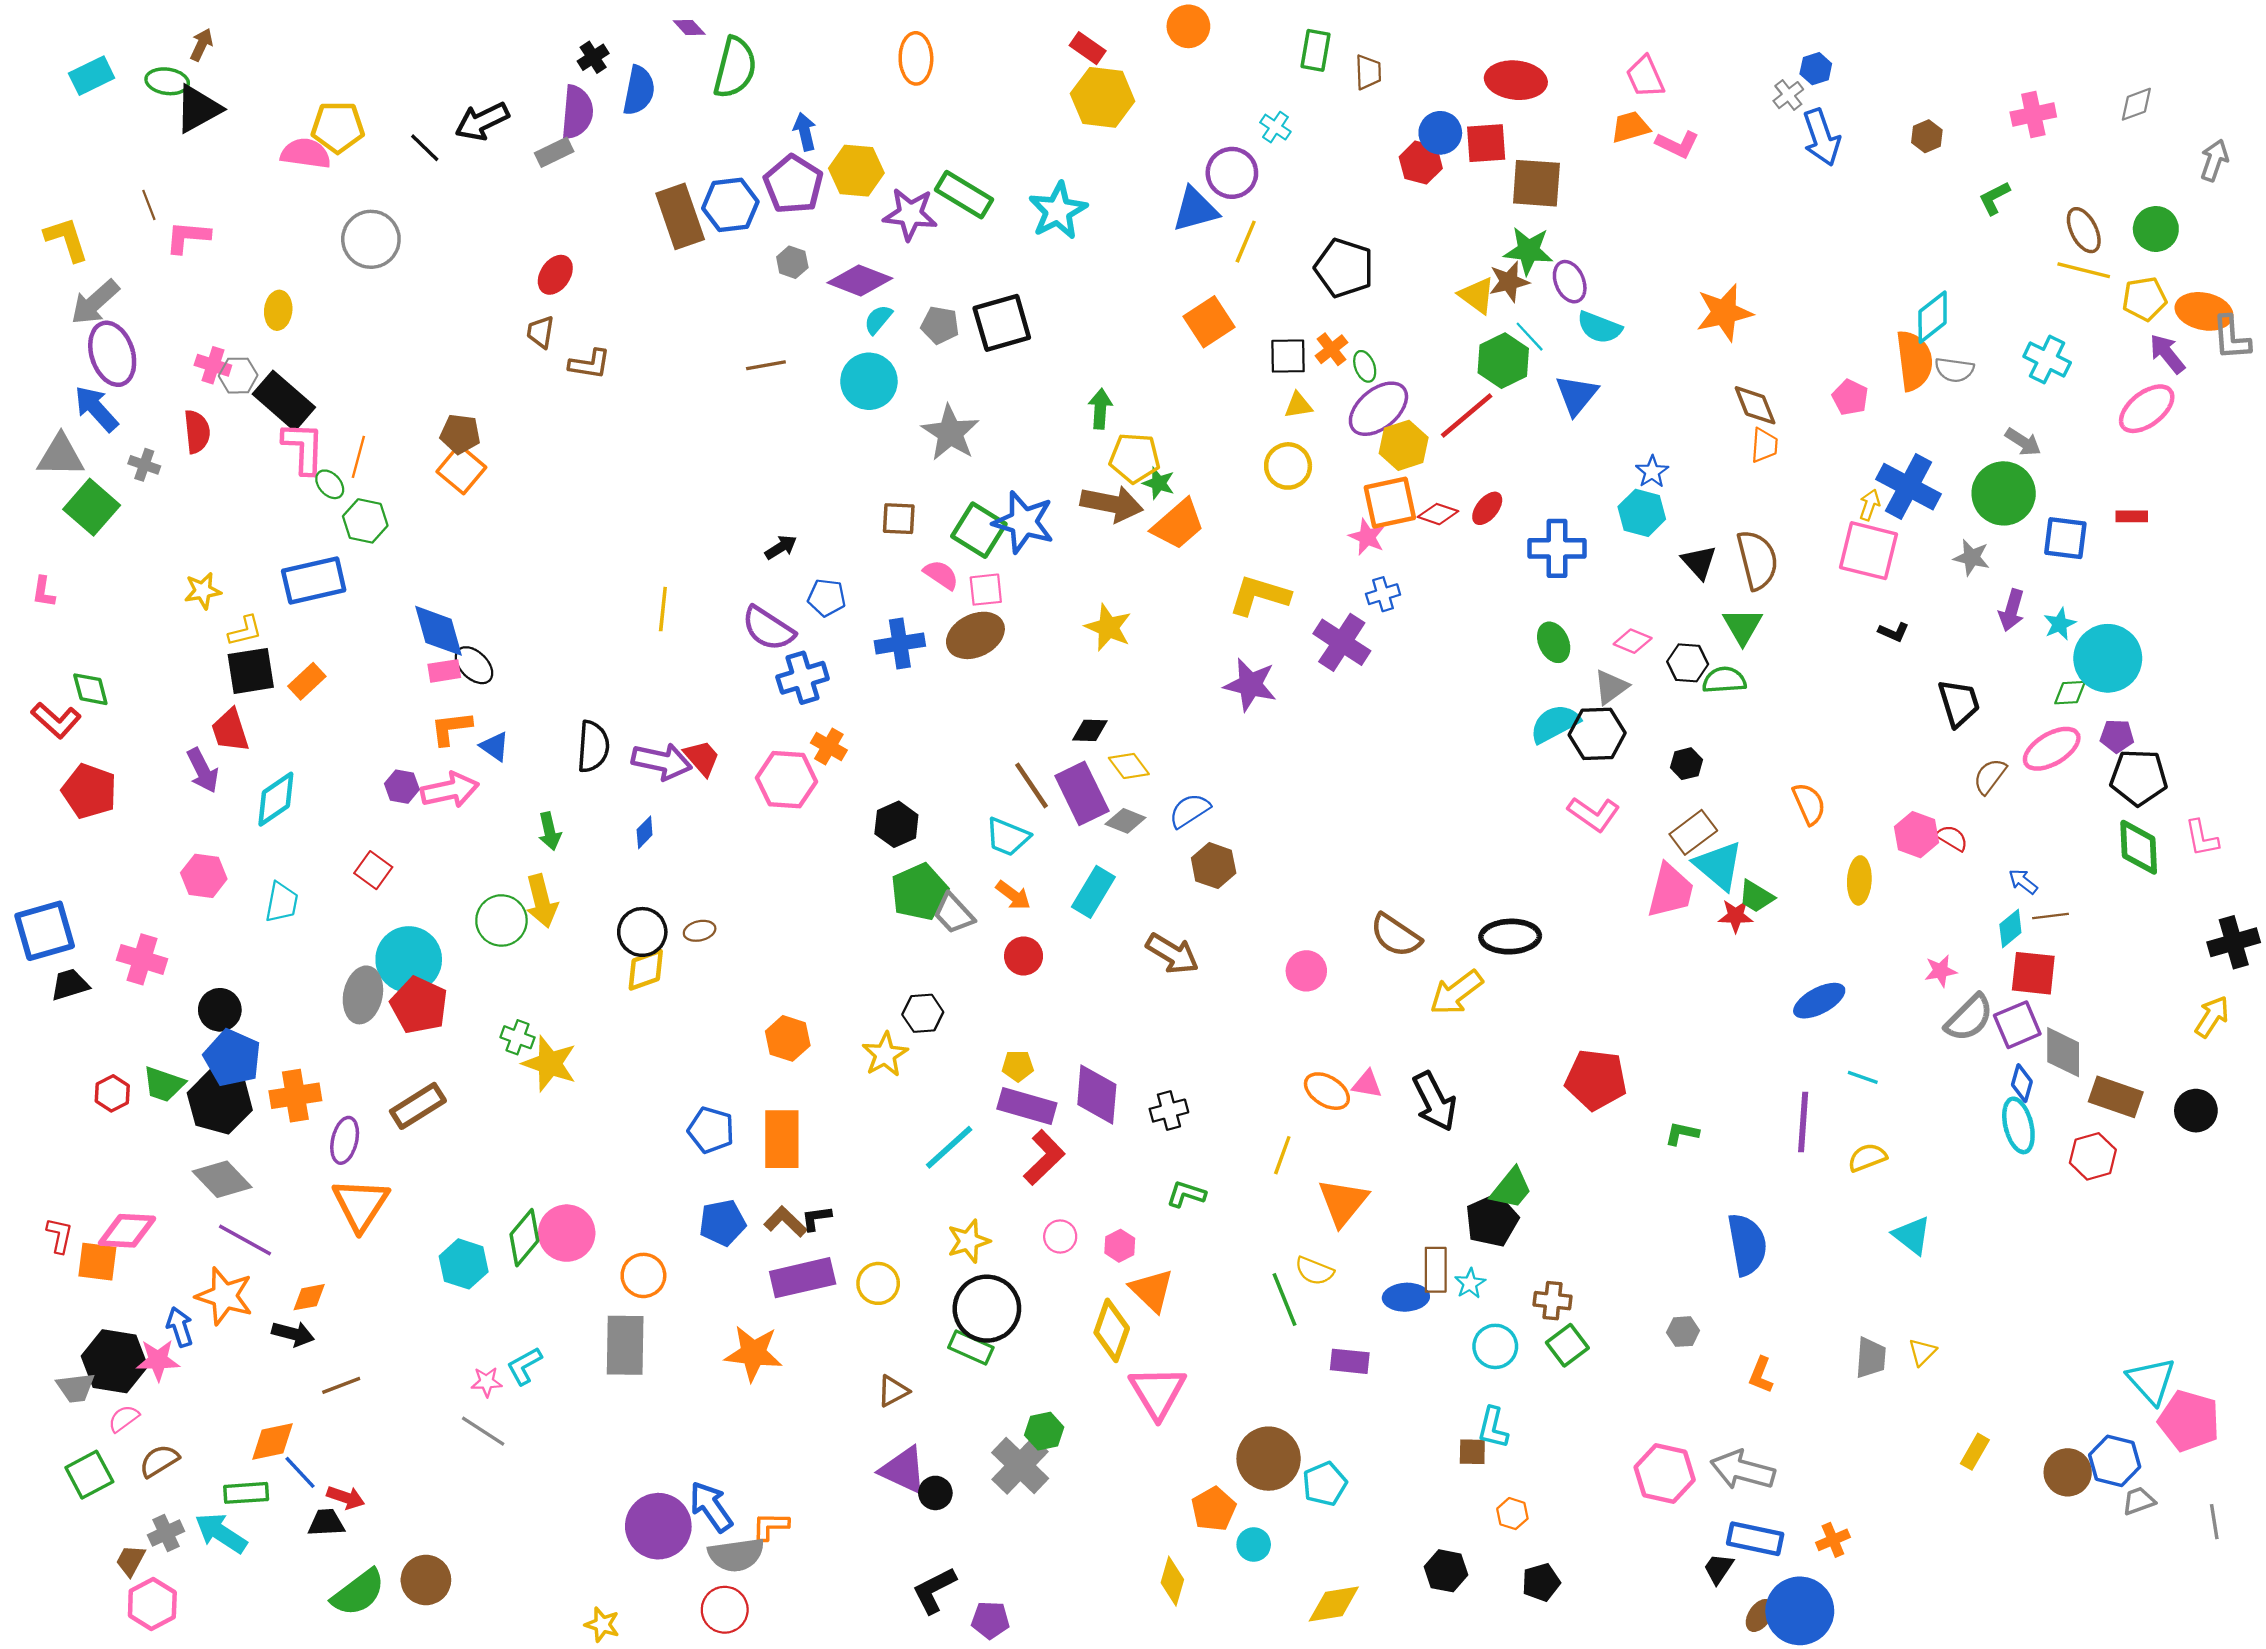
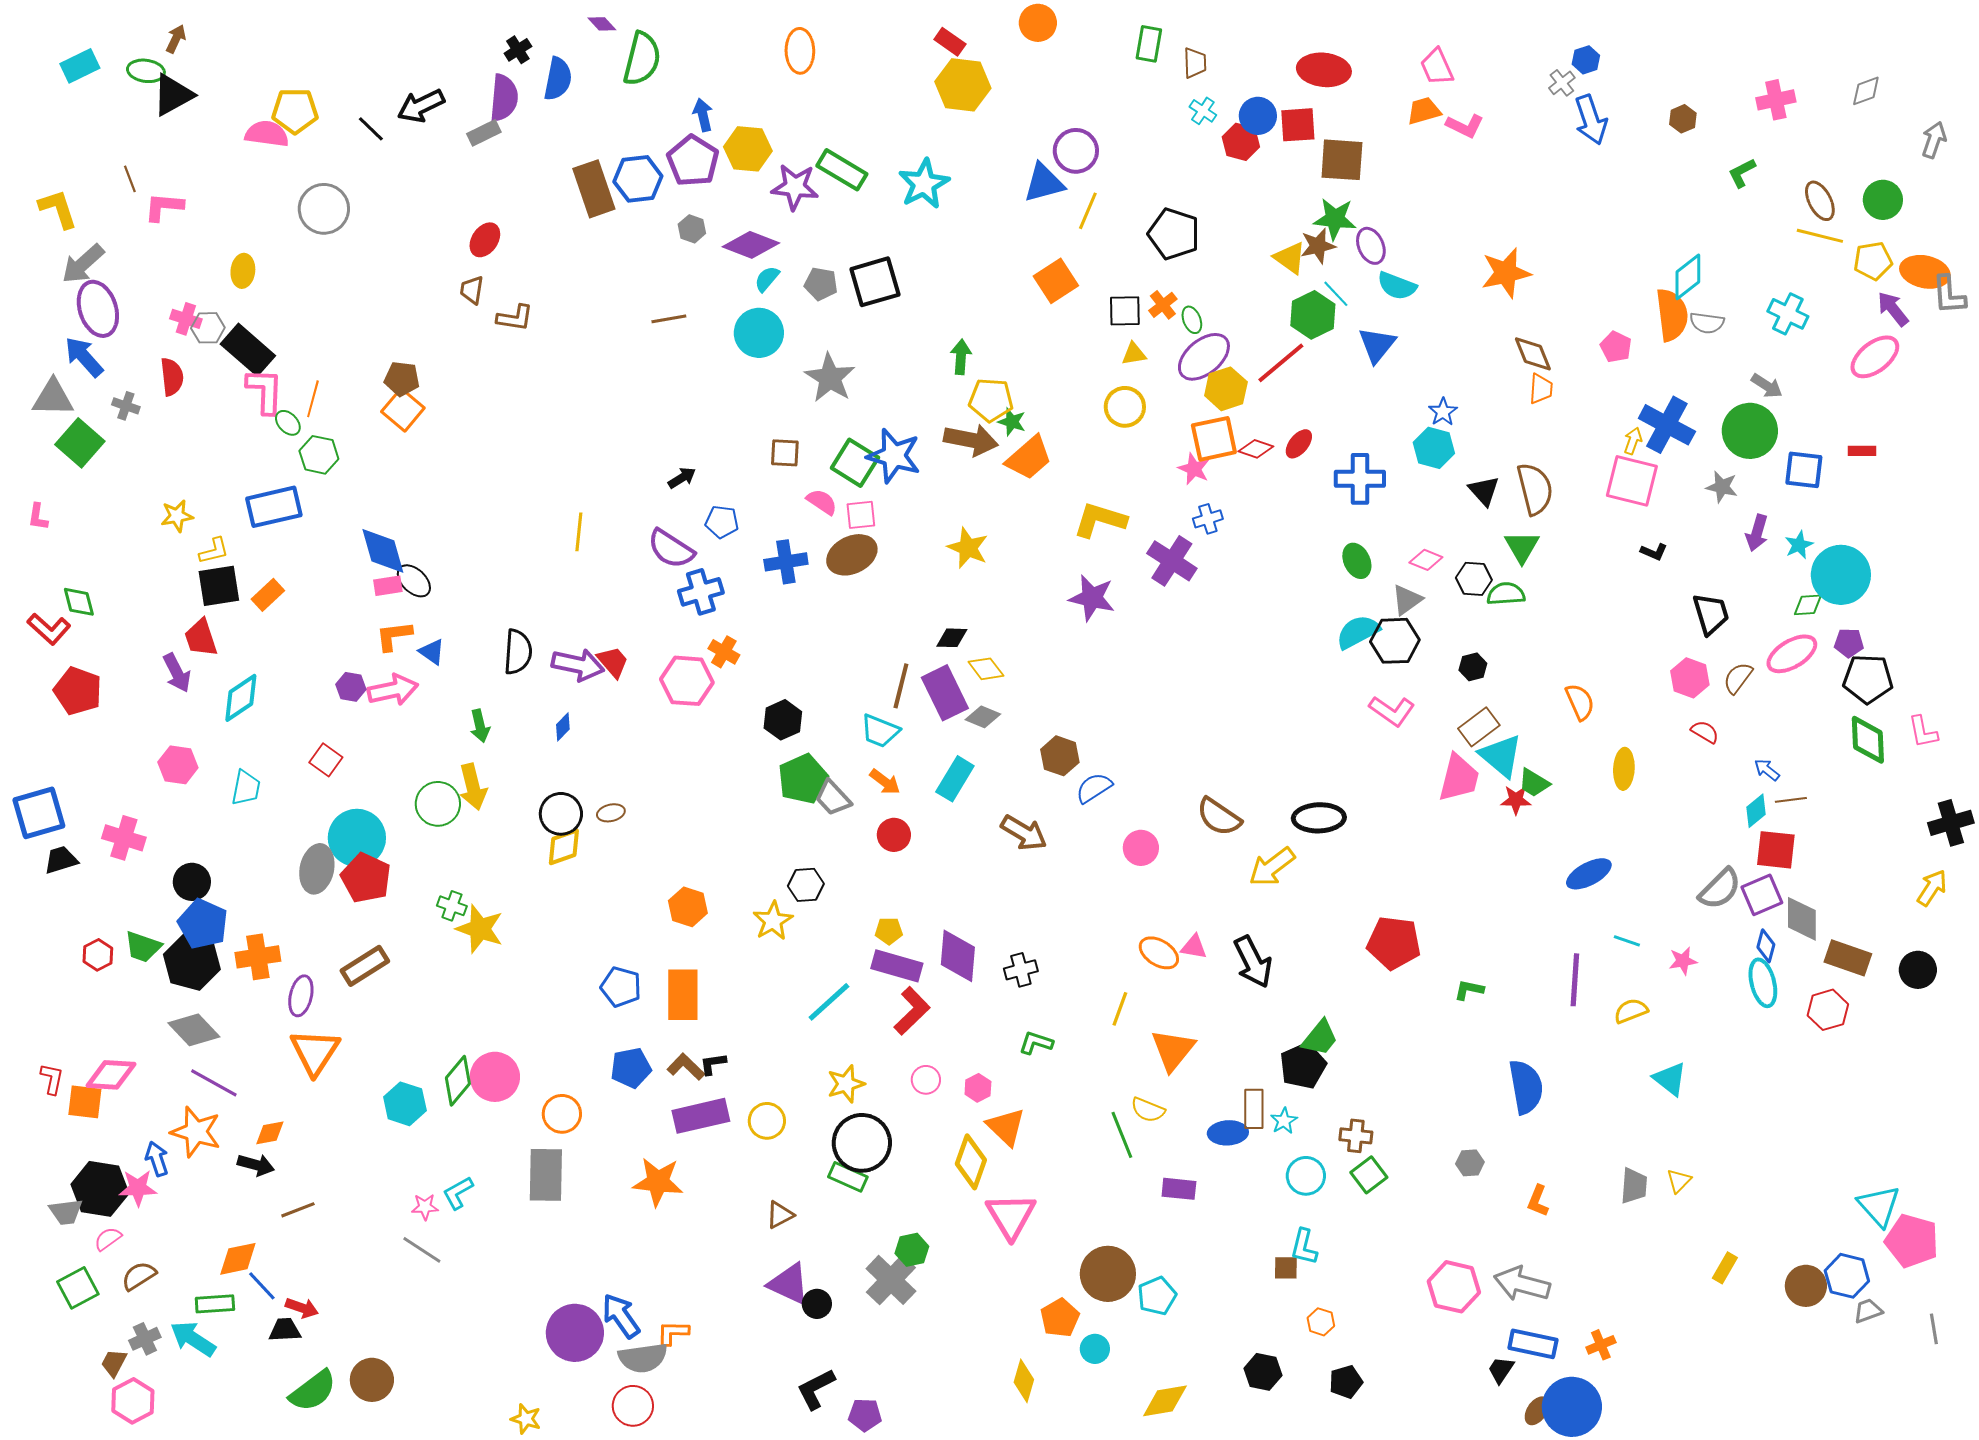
cyan cross: (1275, 127) -> (1203, 111), moved
brown line: (1032, 785) -> (901, 686), turned 48
blue semicircle: (1190, 811) -> (1094, 788), moved
pink hexagon: (1917, 835) -> (1690, 678), moved
pink star: (1941, 971) -> (1683, 961), moved

